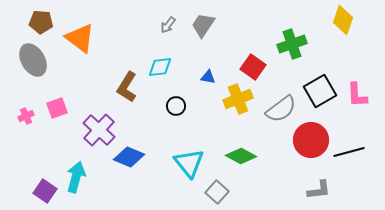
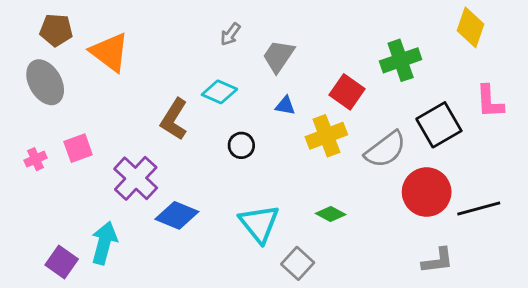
gray trapezoid: (203, 25) -> (278, 56), moved
cyan diamond: (160, 67) -> (219, 92), turned 30
pink L-shape: (357, 95) -> (490, 101), moved
green diamond: (241, 156) -> (331, 214), size x0.7

